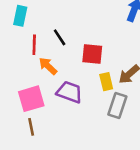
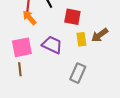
orange arrow: (48, 66) -> (29, 18), moved
gray rectangle: (117, 105) -> (78, 73), moved

